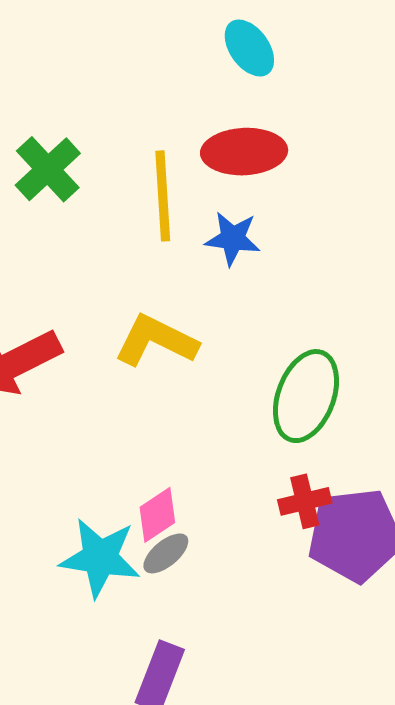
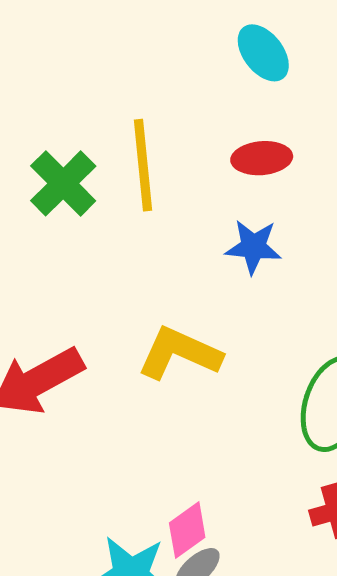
red ellipse: (244, 152) -> (262, 158), size x0.7
yellow line: (163, 196) -> (143, 165), moved

